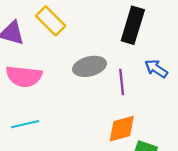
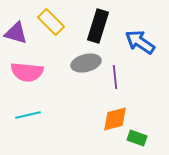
black rectangle: (133, 25) -> (98, 26), moved
blue arrow: (156, 69) -> (140, 42), moved, size x1.4

